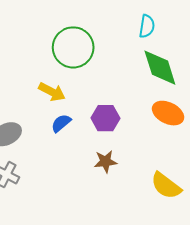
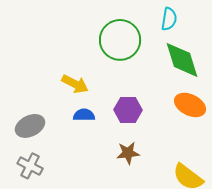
green circle: (73, 47) -> (120, 40), moved
blue semicircle: (61, 123) -> (84, 115), turned 40

